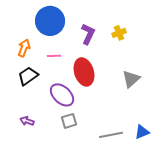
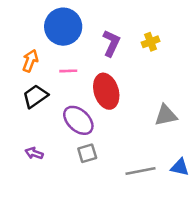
gray triangle: (131, 79) -> (166, 115), moved, turned 30
blue triangle: (142, 132) -> (180, 167), turned 35

